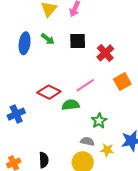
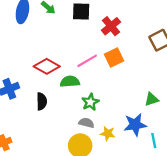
orange square: (122, 82) -> (114, 57), moved
green star: (99, 121) -> (90, 102), moved
black semicircle: (44, 160) -> (42, 101), moved

